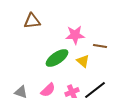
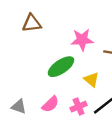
yellow triangle: (83, 61) -> (91, 80), moved

